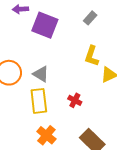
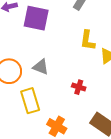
yellow rectangle: (39, 101) -> (30, 101), moved

